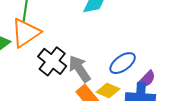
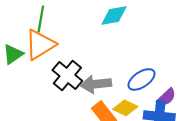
gray arrow: (80, 69) -> (96, 84), turned -64

